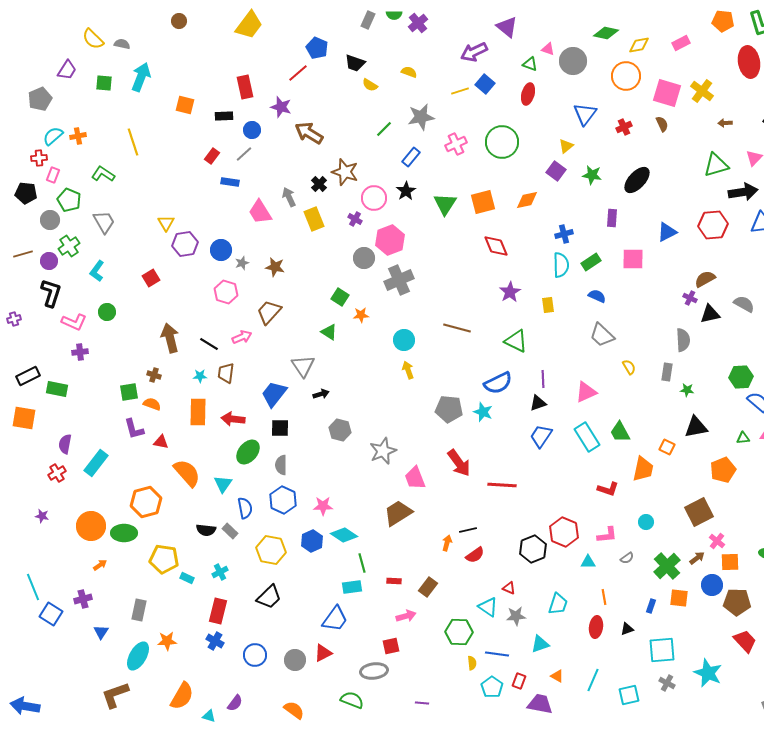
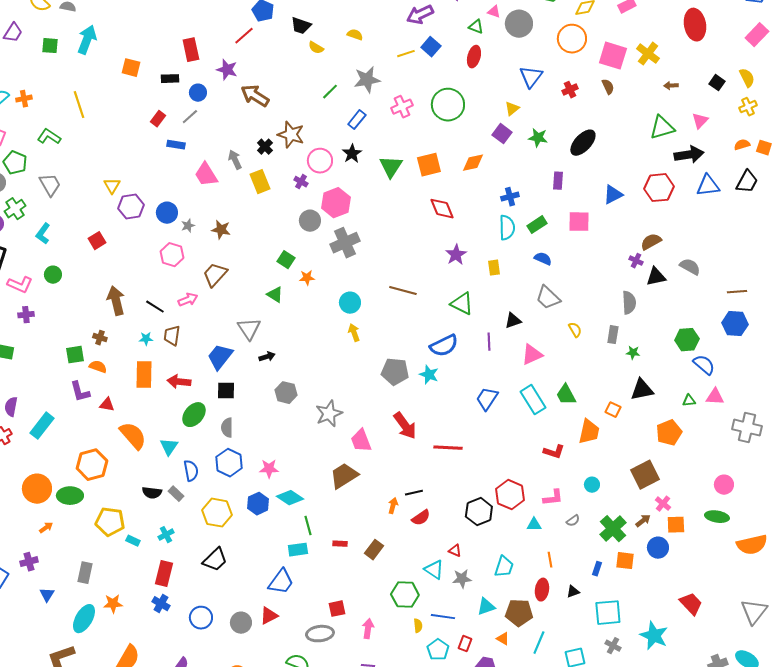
black triangle: (538, 403) -> (513, 321), moved
brown pentagon: (737, 602) -> (519, 613), moved
pink arrow: (406, 616) -> (368, 629), moved, turned -66

